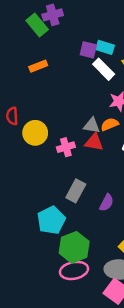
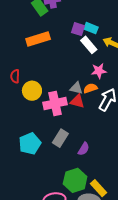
orange rectangle: (38, 66) -> (38, 39), size x1.6
pink cross: (66, 147) -> (55, 104), size x1.6
cyan pentagon: (51, 220) -> (30, 144), moved
green hexagon: (74, 247) -> (75, 180), moved

